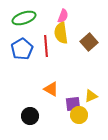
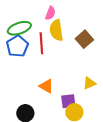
pink semicircle: (63, 16) -> (50, 13), moved
green ellipse: (24, 18) -> (19, 28), moved
yellow triangle: (91, 96) -> (89, 83), moved

